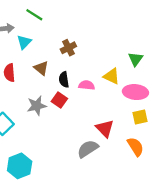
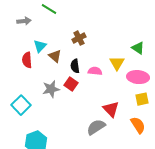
cyan triangle: (24, 42) -> (40, 46), moved
green triangle: (135, 59) -> (138, 48), turned -32
yellow triangle: (112, 76) -> (117, 63), turned 35

